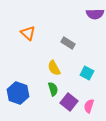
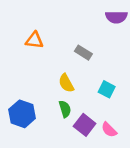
orange triangle: (28, 33) -> (34, 40), turned -35
pink semicircle: (89, 106) -> (109, 130), turned -64

